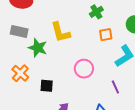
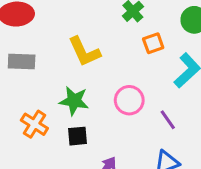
green star: (38, 48) -> (74, 101), moved
purple line: (115, 87) -> (168, 120), moved

